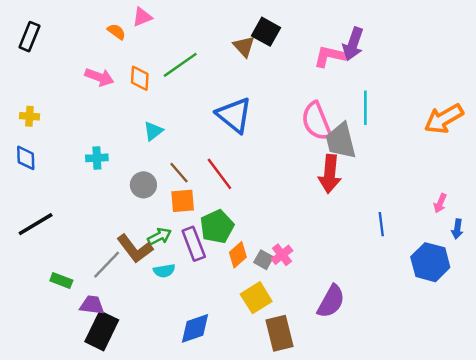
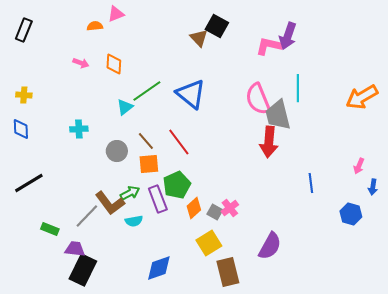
orange semicircle: (116, 32) -> (95, 26), turned -42
green line: (180, 65) -> (147, 91), moved
pink arrow: (99, 77) -> (81, 63), size x0.7
blue hexagon: (430, 262) -> (351, 214), size x0.7

